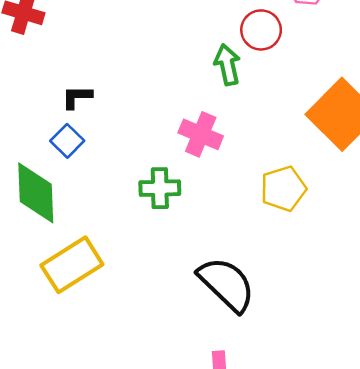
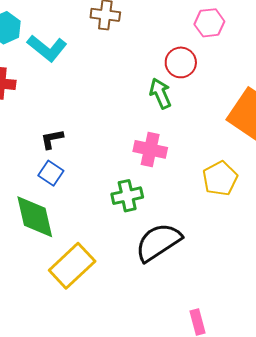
black semicircle: (226, 284) -> (158, 242), moved, turned -66

